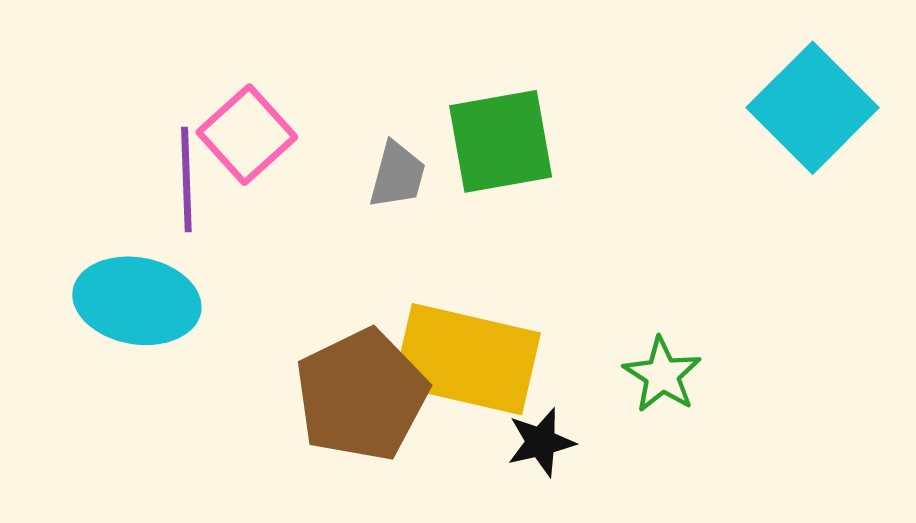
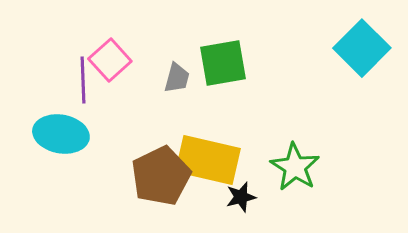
green star: (662, 375) -> (295, 167), size x1.4

